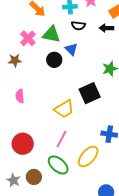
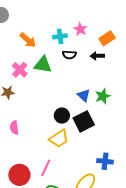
blue triangle: (71, 49) -> (84, 95), moved
black circle: (54, 60) -> (62, 116), moved
pink line: (61, 139) -> (46, 168), moved

